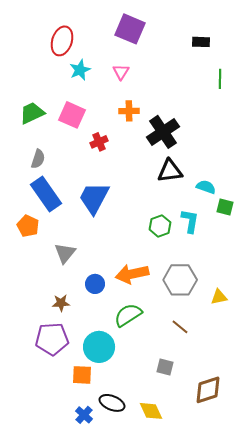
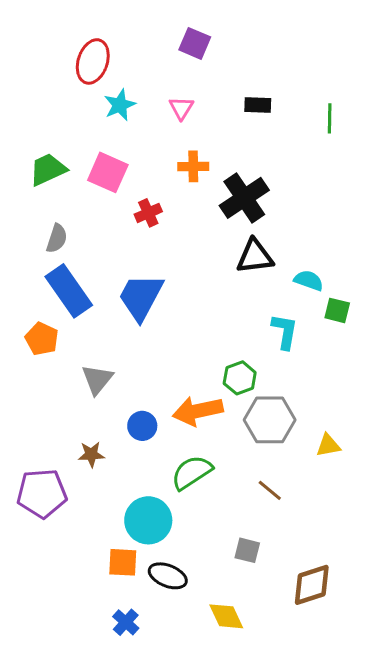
purple square: (130, 29) -> (195, 43), size x0.7
black rectangle: (201, 42) -> (258, 105), moved
green hexagon: (160, 226) -> (240, 378), moved
purple pentagon: (52, 339) -> (42, 493), moved
black ellipse: (112, 403) -> (168, 576), moved

